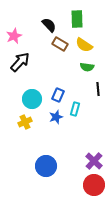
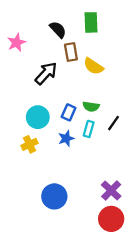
brown rectangle: (60, 44) -> (71, 52), turned 49
yellow semicircle: (84, 45) -> (93, 66), moved
black arrow: (20, 62) -> (46, 73), moved
green semicircle: (87, 67) -> (91, 106), moved
black line: (98, 89) -> (114, 123), moved, turned 40

